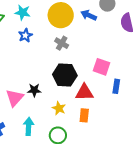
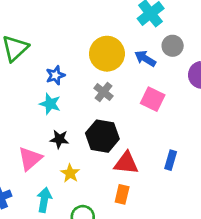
cyan star: (23, 12) -> (50, 104), moved
pink square: (102, 67) -> (153, 99), moved
black star: (34, 90) -> (59, 139), moved
yellow star: (59, 108) -> (70, 173), moved

